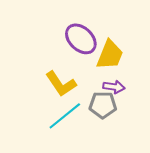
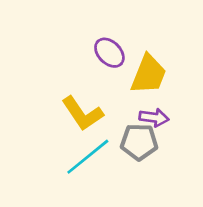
purple ellipse: (81, 39) -> (109, 53), size x0.7

